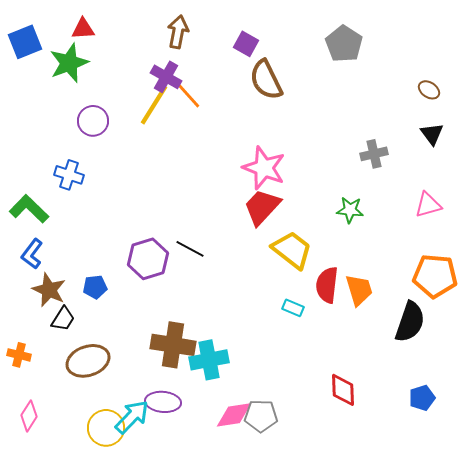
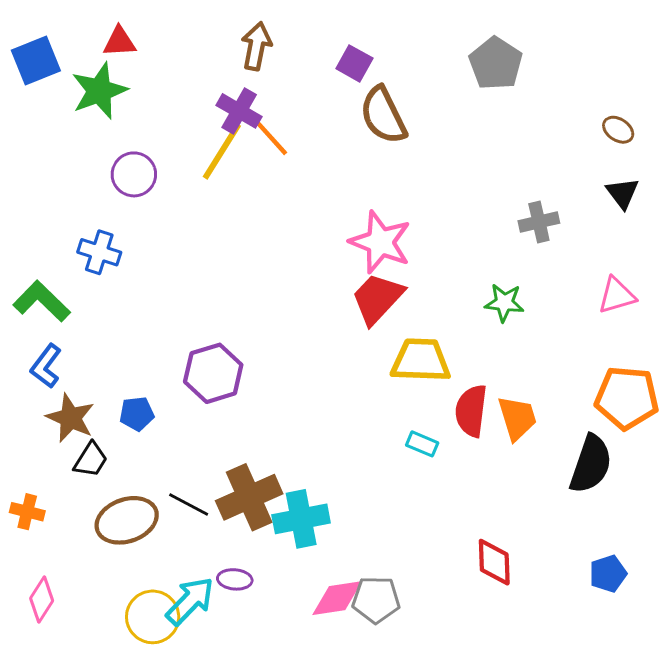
black line: (190, 249) -> (189, 504), moved
yellow trapezoid: (292, 250) -> (421, 360), turned -36
brown cross: (173, 345) -> (249, 497), turned -33
purple ellipse: (163, 402) -> (235, 579), size x0.7

